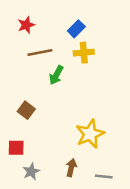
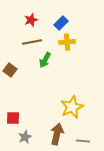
red star: (26, 25) -> (31, 20), moved
brown square: (26, 110) -> (10, 70), moved
brown arrow: (71, 168) -> (57, 134), size x1.5

